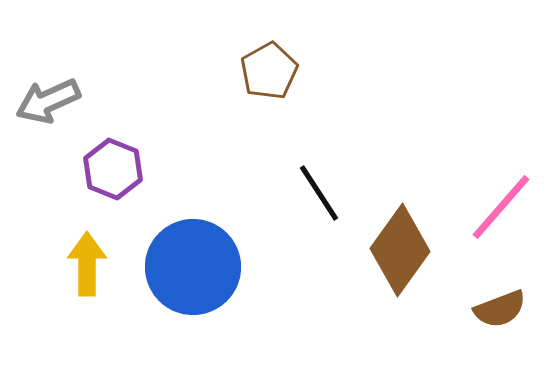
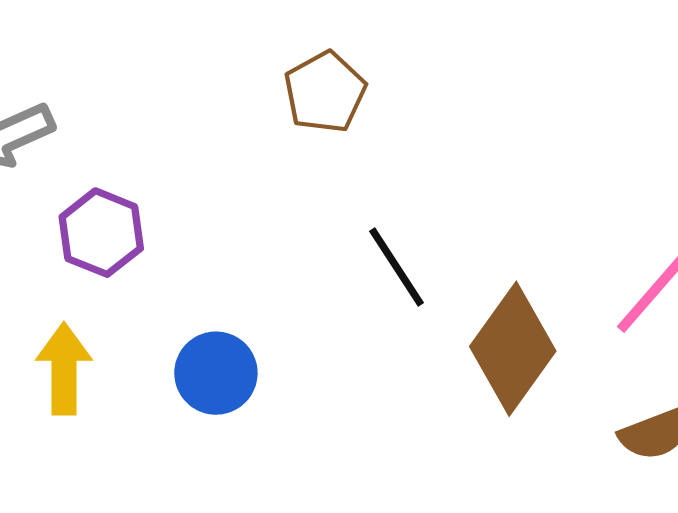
blue circle: (193, 267) -> (216, 373), size x0.6

